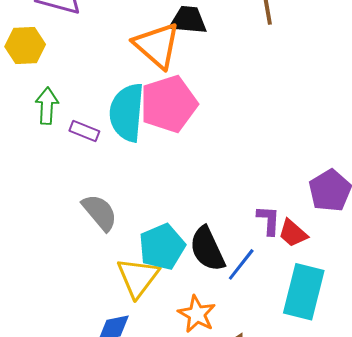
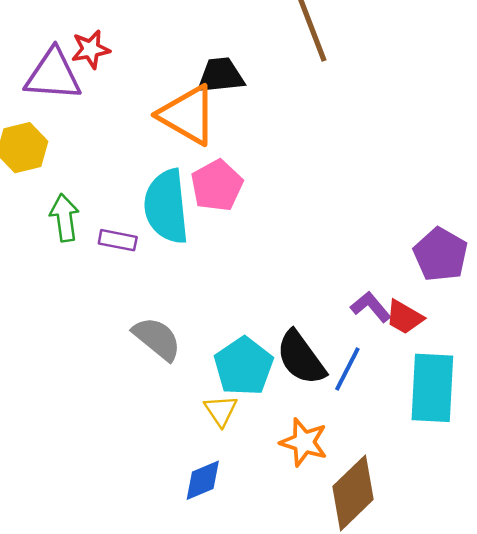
pink pentagon: (169, 104) -> (217, 186), size x0.7
purple L-shape: (269, 220) -> (371, 307), turned -32
yellow triangle: (138, 277) -> (221, 411), size x0.6

